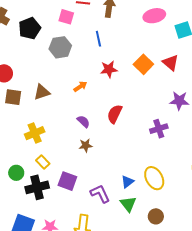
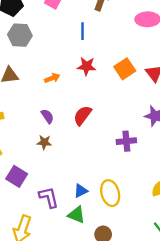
gray hexagon: (60, 47) -> (20, 35), moved
green triangle: (128, 204) -> (76, 215), turned -42

